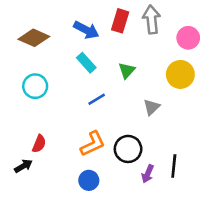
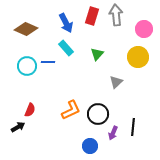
blue arrow: (86, 30) -> (66, 23), turned 36
blue line: (97, 99) -> (48, 62), moved, turned 32
blue circle: (89, 180) -> (90, 146), moved

